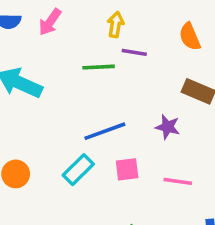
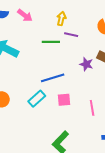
pink arrow: (50, 22) -> (25, 15), turned -91
purple star: (168, 127) -> (86, 64), moved
pink line: (178, 181) -> (92, 108), turned 70

